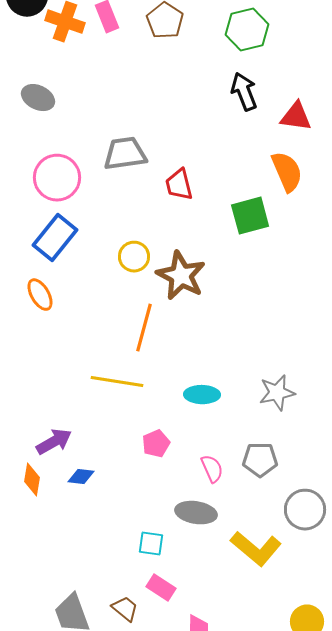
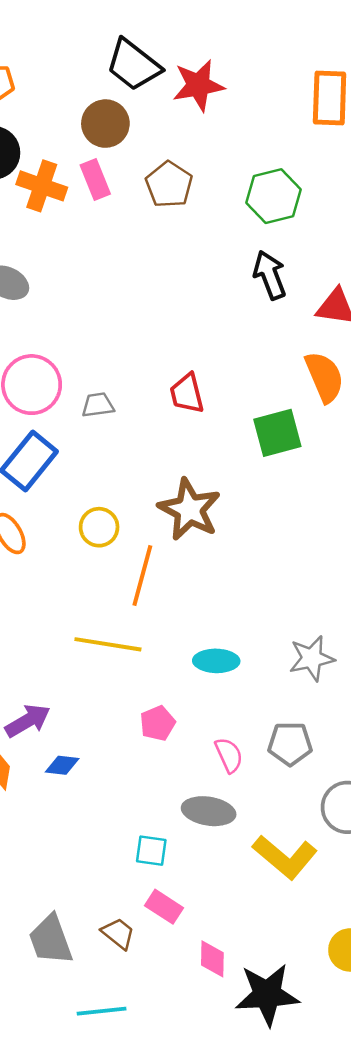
gray trapezoid: (125, 154) -> (98, 405), moved, size x0.6
yellow circle: (134, 257) -> (99, 527), moved

